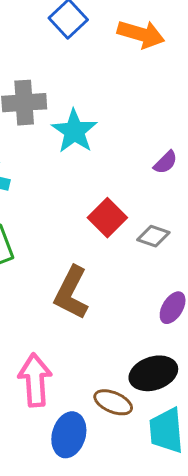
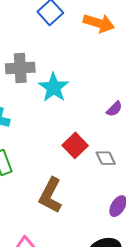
gray diamond: (153, 236) -> (106, 158), turned 45

